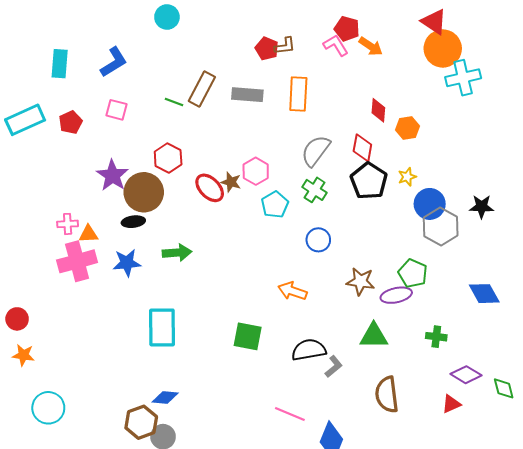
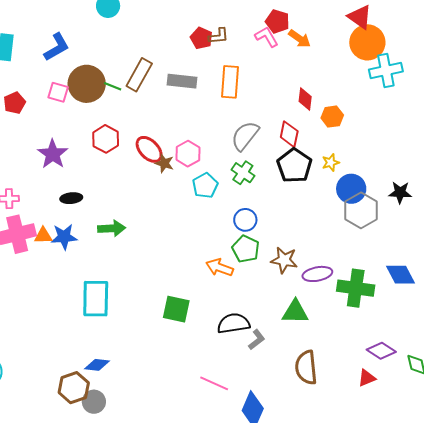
red ellipse: (210, 188) -> (149, 149), moved
brown circle: (144, 192) -> (87, 84), moved
orange triangle: (88, 234) -> (43, 236), moved
green pentagon: (413, 273) -> (246, 249), moved
green cross: (436, 337) -> (356, 288), moved, size x1.8

